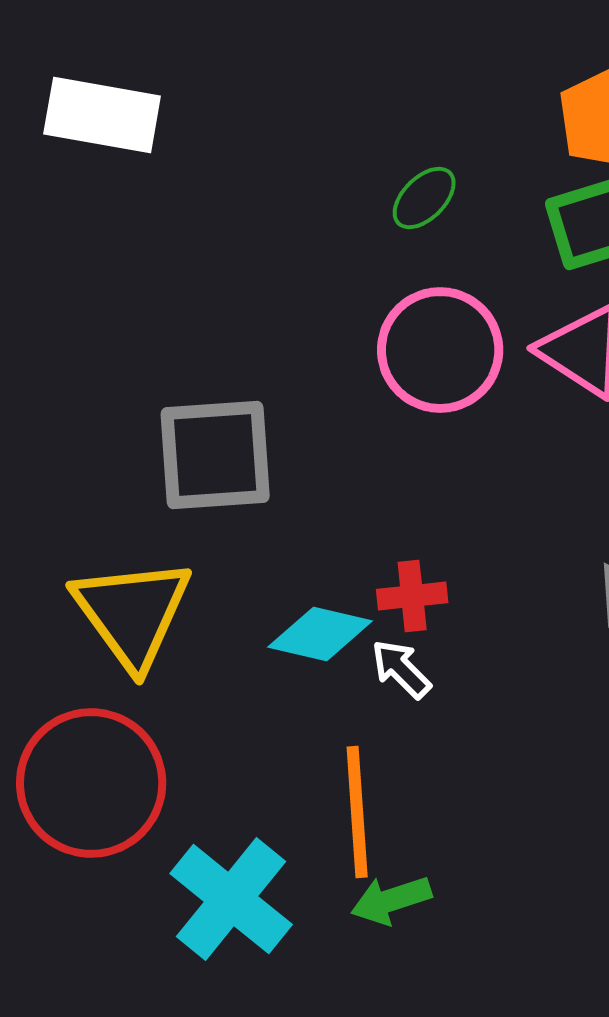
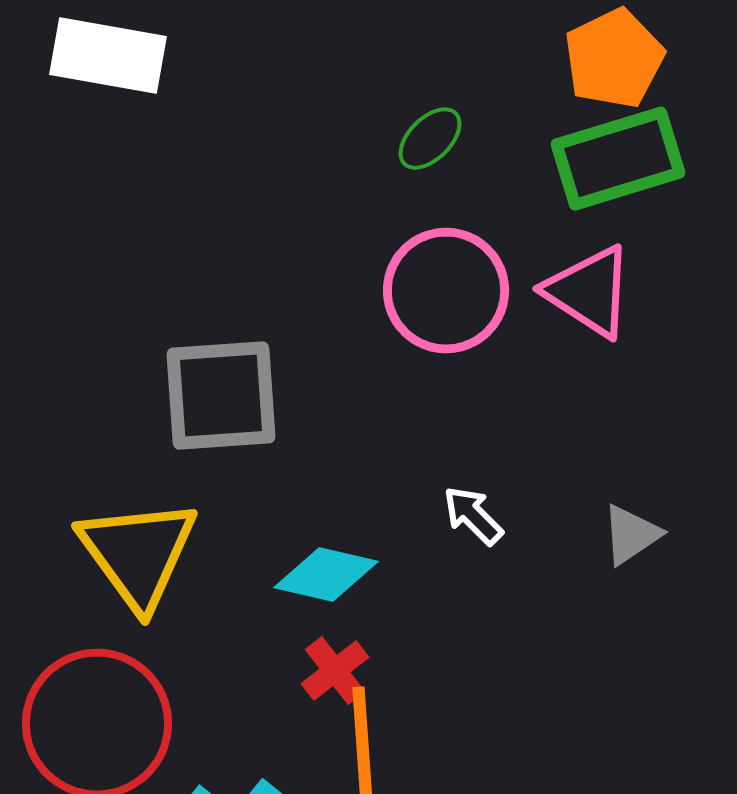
red cross: (412, 596) -> (335, 671), moved, turned -32
white arrow: (401, 669) -> (473, 516), moved

